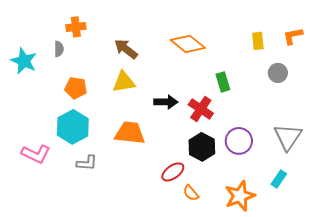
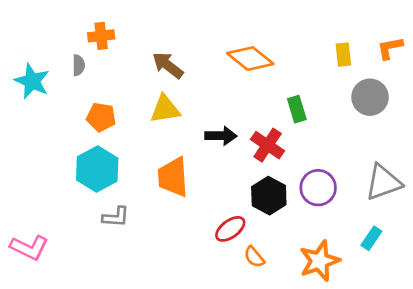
gray circle: (278, 73) -> (370, 97), size x1.4
orange trapezoid: (130, 133) -> (173, 177), turned -100
gray triangle: (288, 137) -> (383, 182), turned 36
pink L-shape: (36, 154) -> (29, 248), moved

